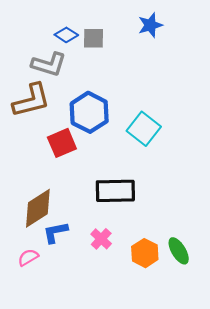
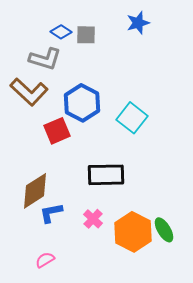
brown L-shape: (31, 100) -> (29, 92), turned 57
orange hexagon: (145, 253) -> (133, 232), size x1.5
pink semicircle: (28, 257) -> (45, 260), moved

